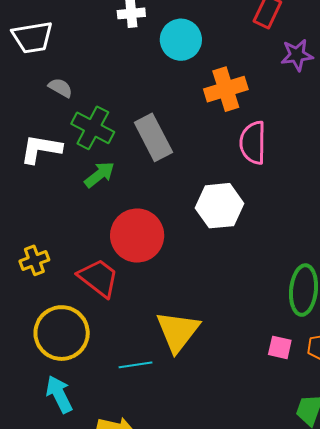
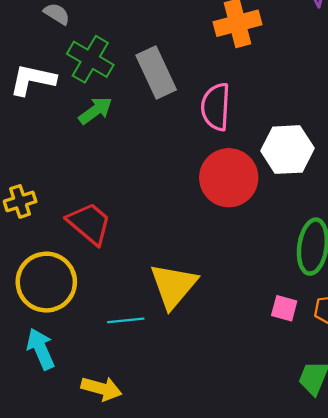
pink semicircle: (253, 143) -> (216, 107), moved
white hexagon: (220, 206) -> (287, 150), moved
red circle: (137, 236) -> (229, 178), moved

